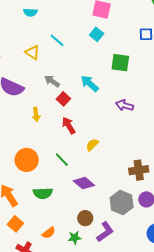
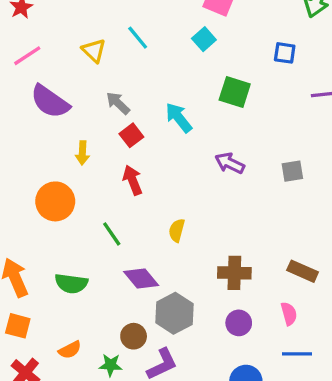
yellow semicircle: (92, 145) -> (177, 230), moved, turned -40
orange circle: (27, 160) -> (55, 201), moved
gray hexagon: (122, 203) -> (174, 313), moved
orange square: (15, 224) -> (18, 326), turned -35

